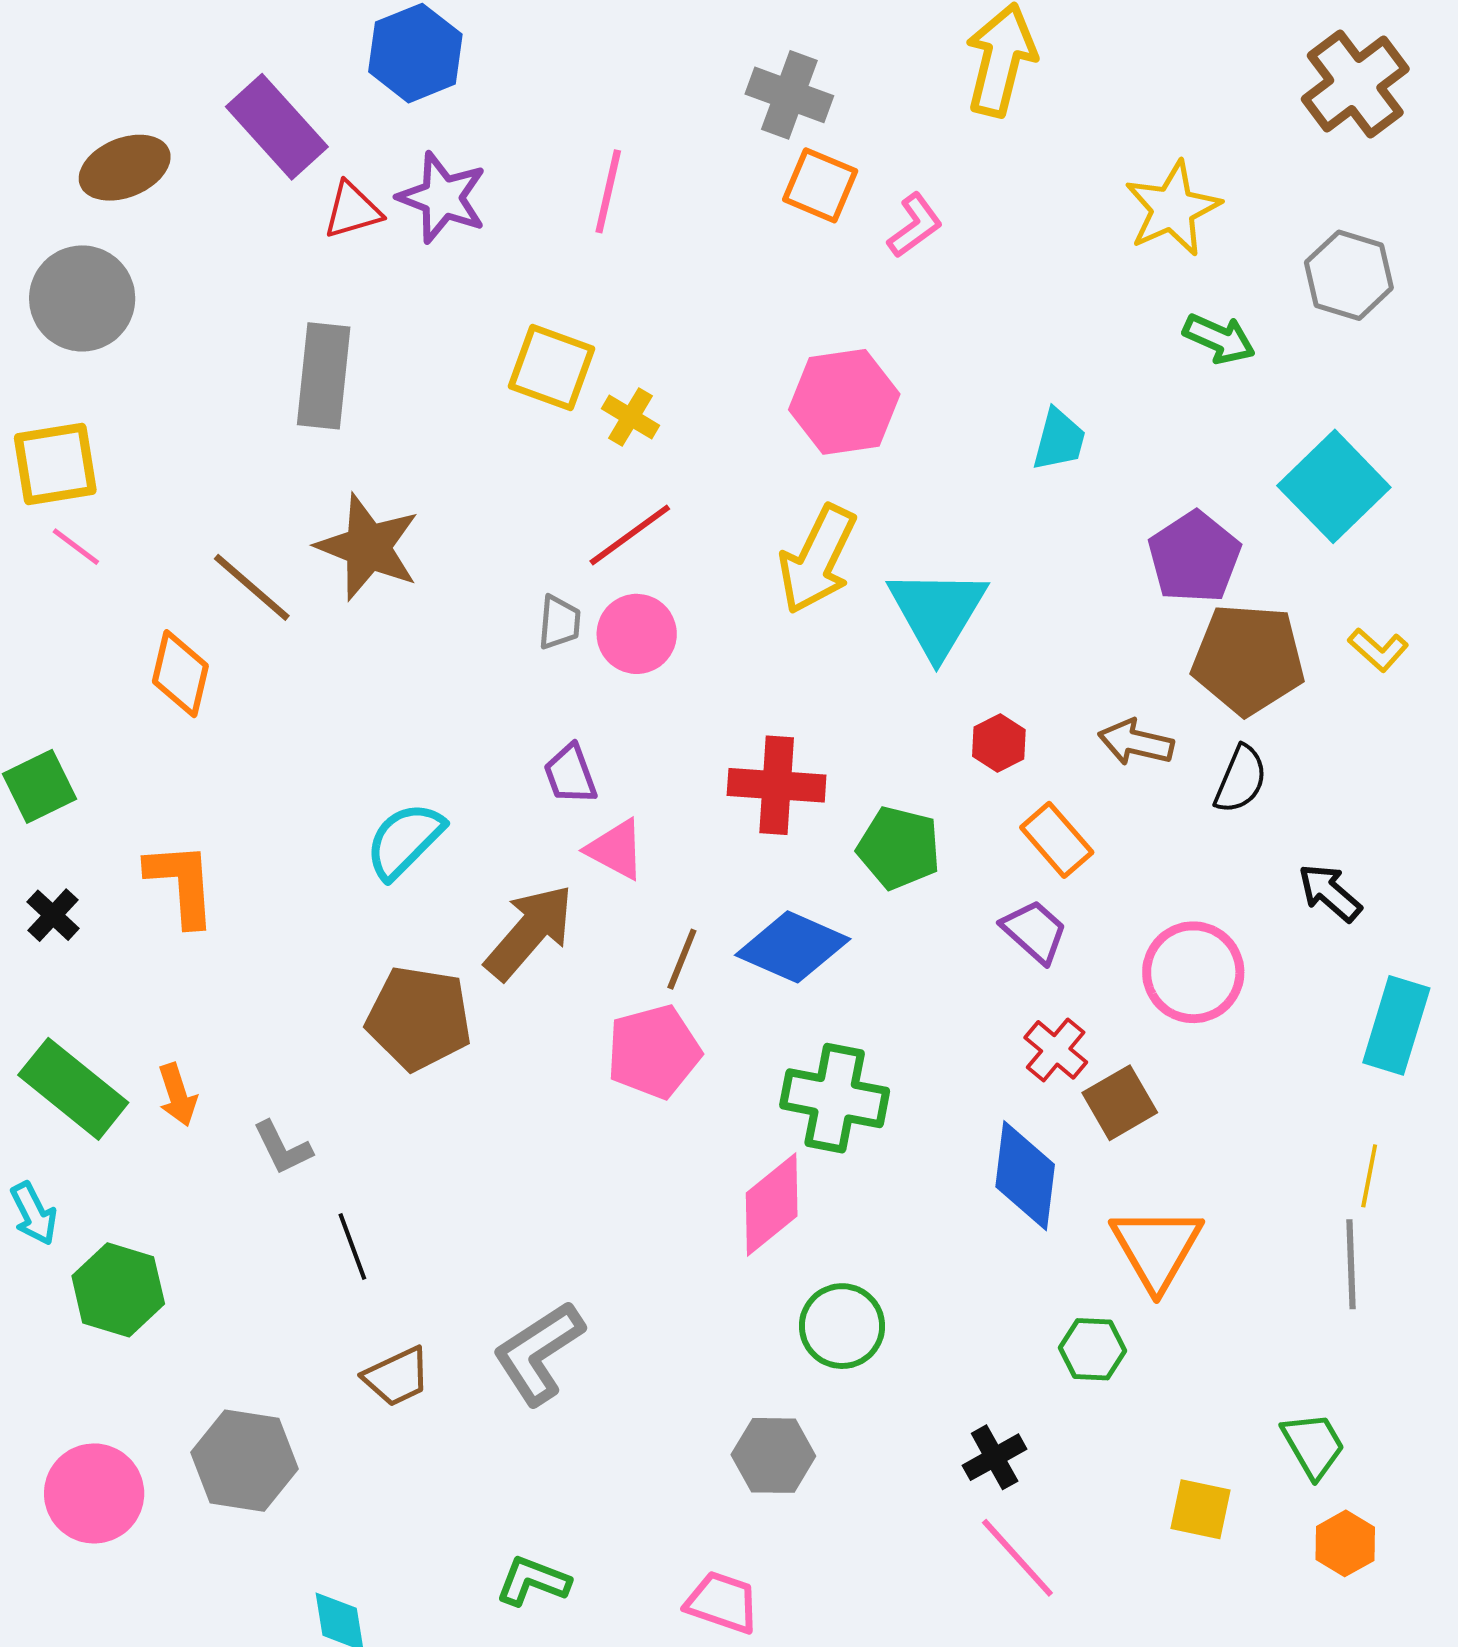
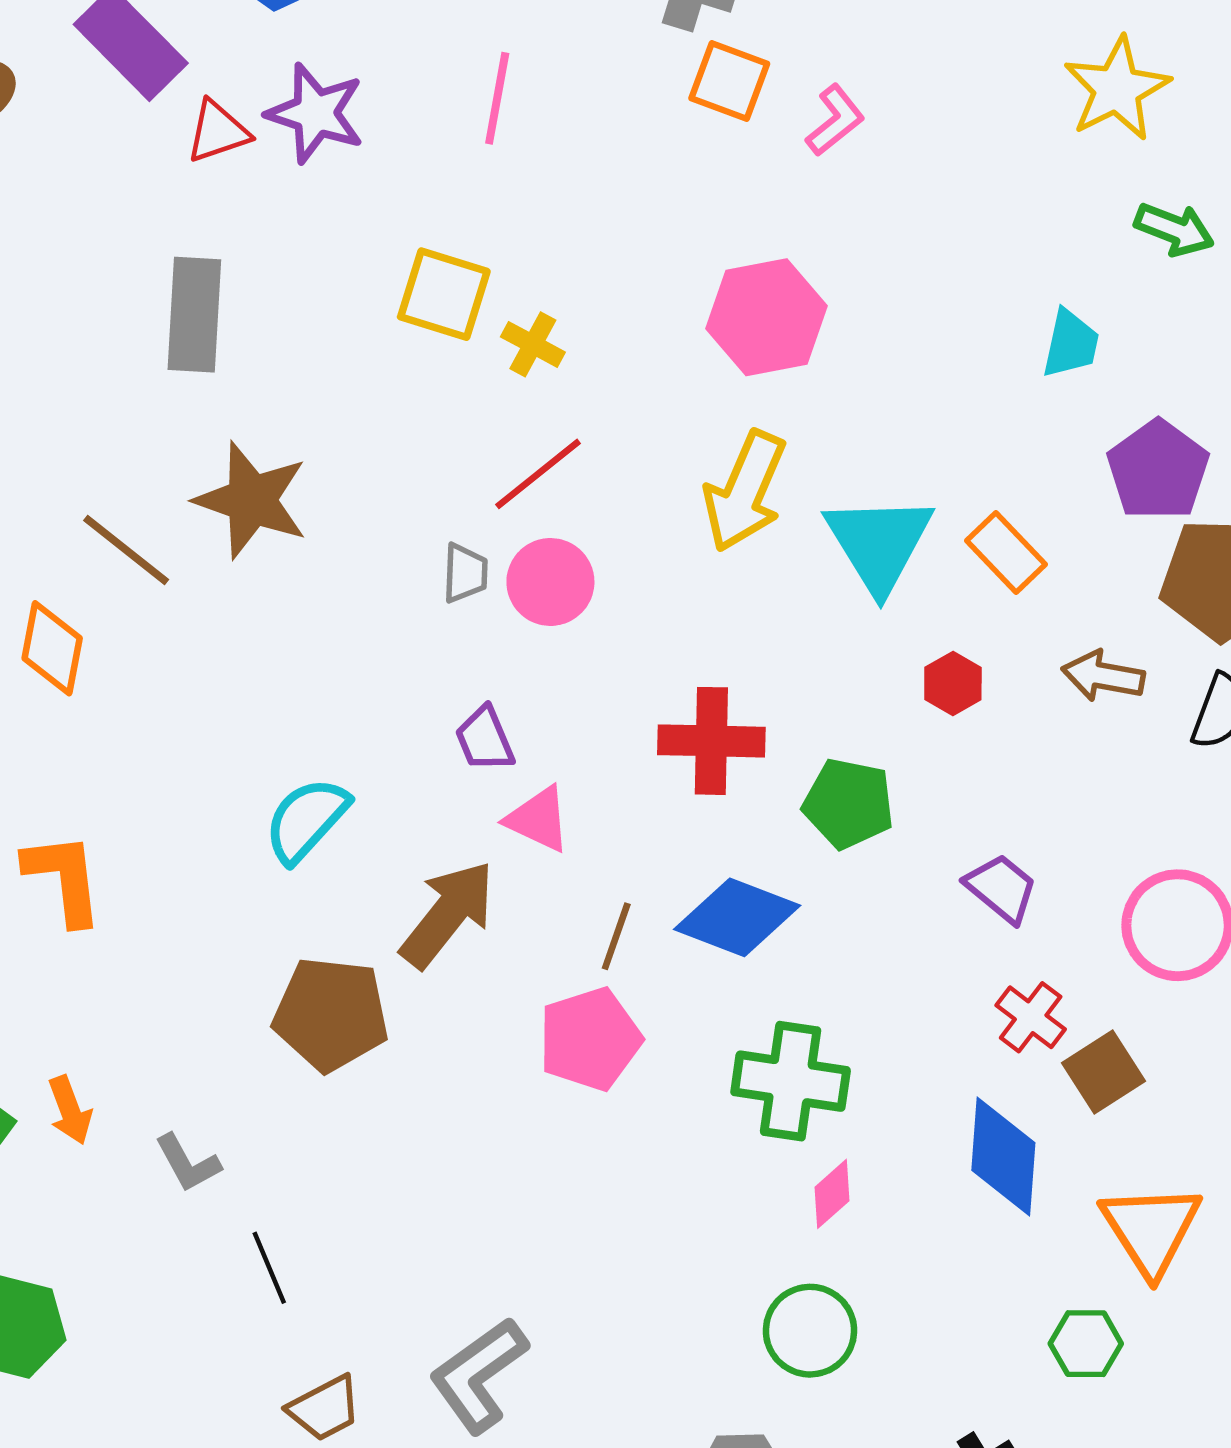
cyan trapezoid: (1059, 440) -> (1071, 344), moved
orange rectangle: (1057, 840) -> (1006, 553), moved
pink diamond: (772, 1204) -> (832, 1194), moved, size x0.6

